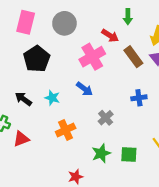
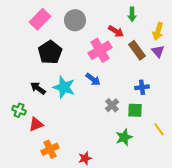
pink rectangle: (26, 22) -> (40, 19), turned 30
cyan star: (52, 98) -> (64, 87), size x1.6
orange cross: (66, 130) -> (50, 149), moved
green star: (101, 153) -> (124, 137), moved
green square: (129, 154) -> (135, 110), moved

